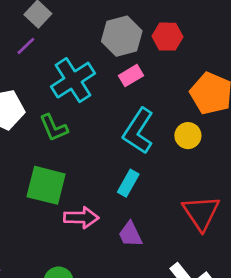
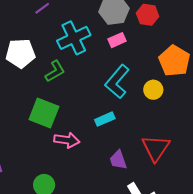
green L-shape: (54, 128) -> (55, 71), turned -105
cyan rectangle: (128, 183) -> (105, 119), turned 30
purple trapezoid: (130, 234) -> (118, 160), moved

